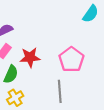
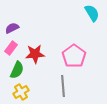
cyan semicircle: (91, 14) -> (92, 13), turned -66

